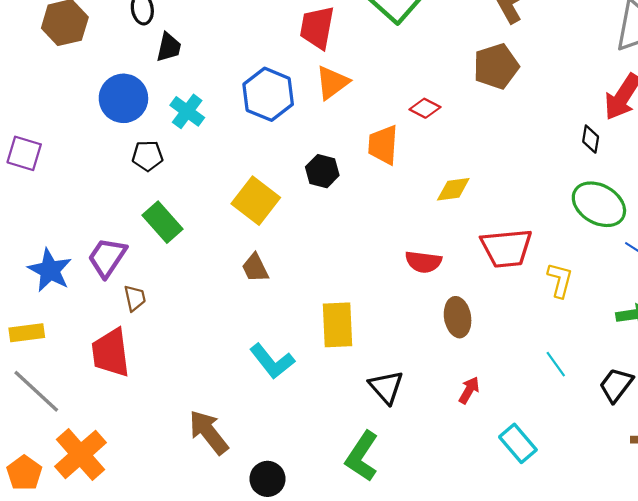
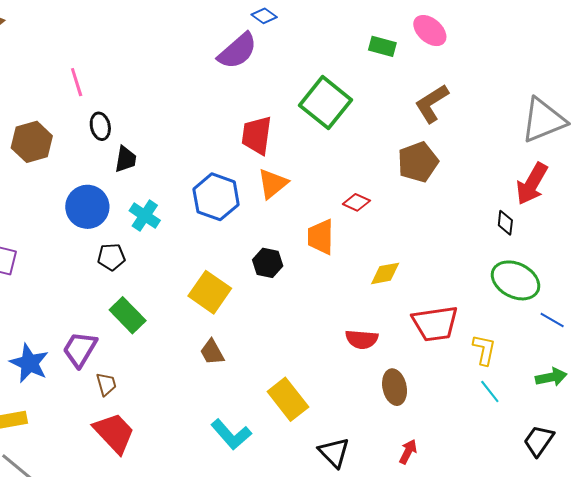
yellow rectangle: (337, 325) -> (288, 399), turned -33
red trapezoid: (111, 353) -> (114, 433), moved, turned 147
cyan line: (556, 364) -> (490, 391), moved

